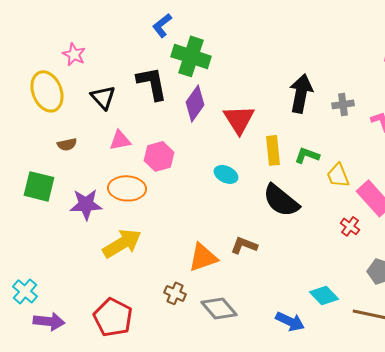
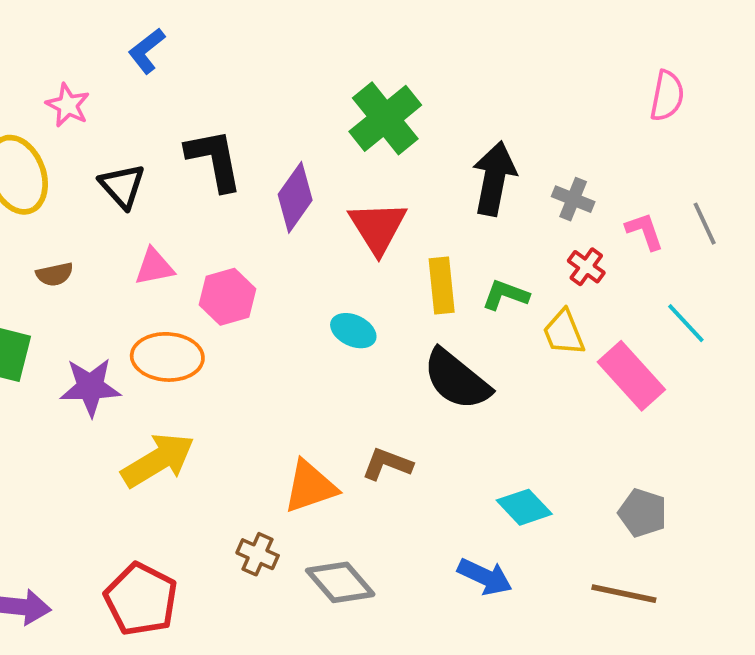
blue L-shape: (162, 25) -> (147, 51), moved
green cross: (191, 56) -> (385, 118), moved, turned 33
gray cross: (343, 104) -> (573, 199), turned 30
red cross: (350, 226) -> (586, 267), moved
cyan diamond: (324, 295) -> (524, 507), moved
blue arrow: (290, 321) -> (485, 577), moved

